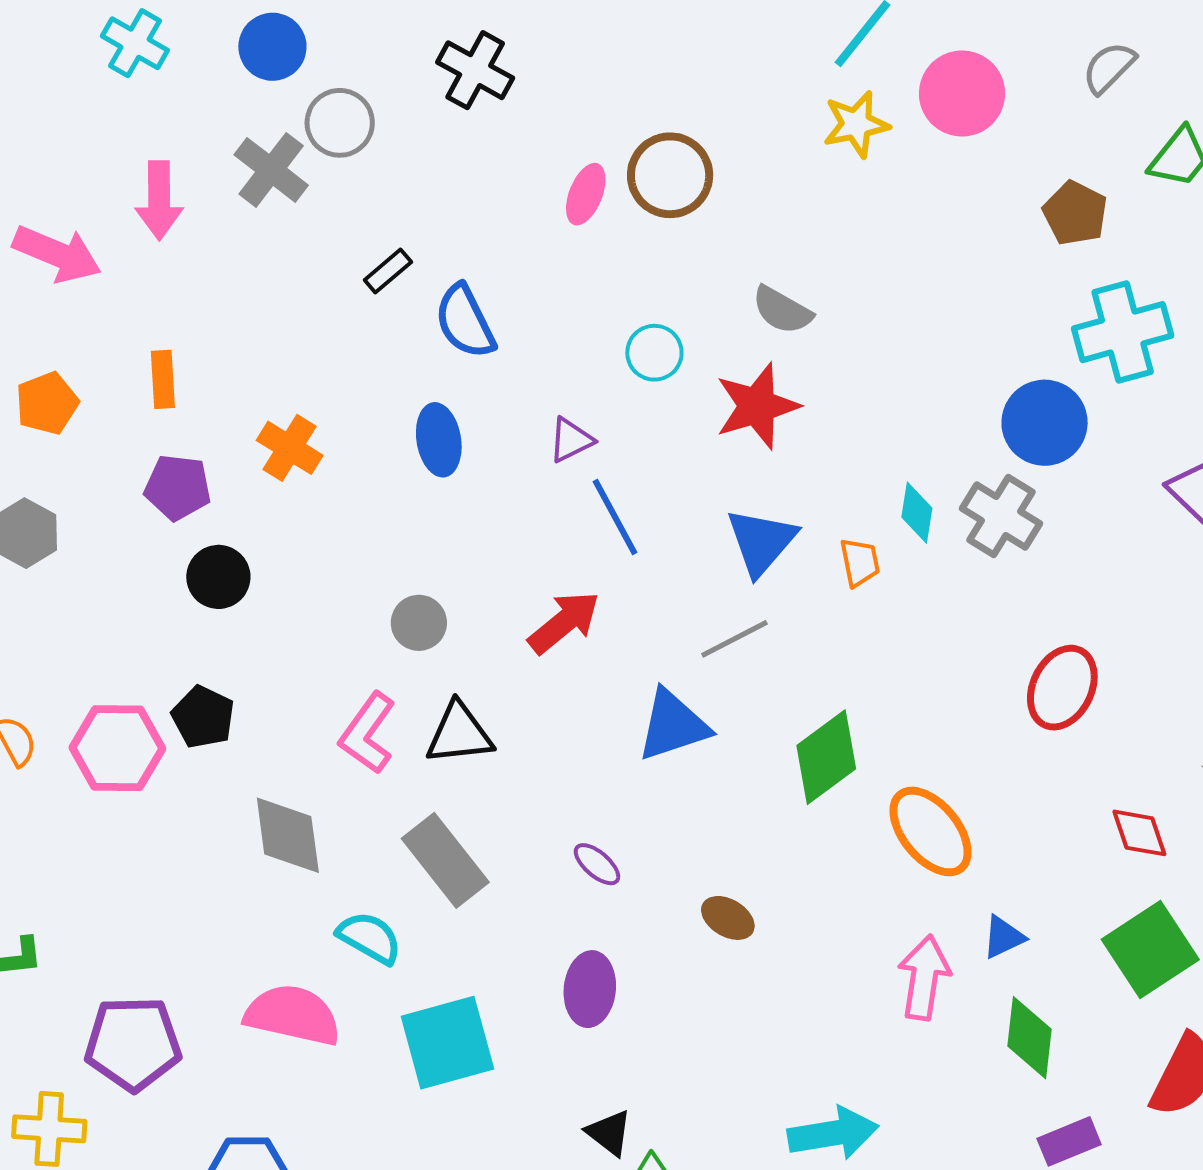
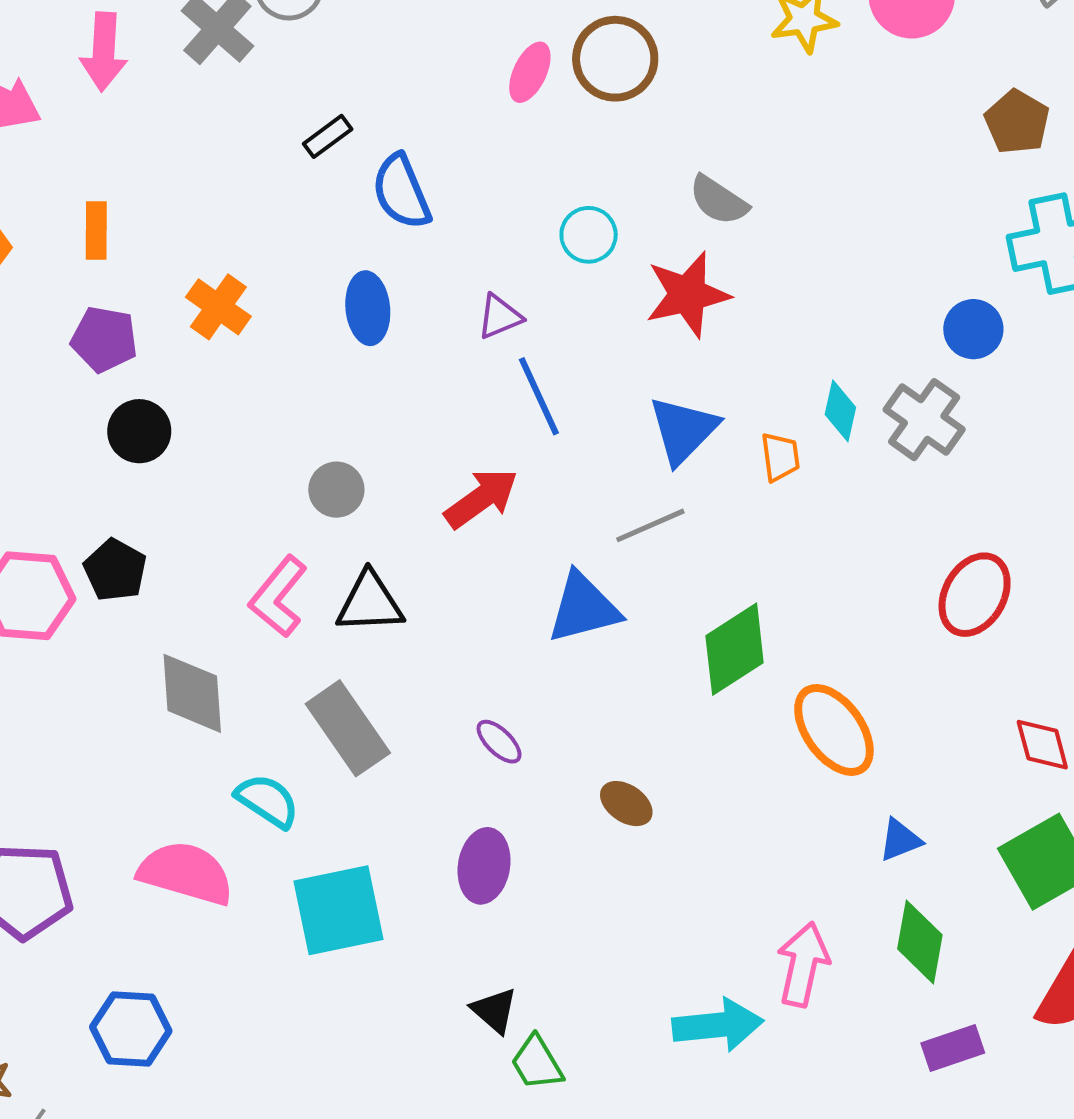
blue circle: (1045, 423) -> (973, 329), size x0.7
pink arrow: (924, 978) -> (803, 964), moved

